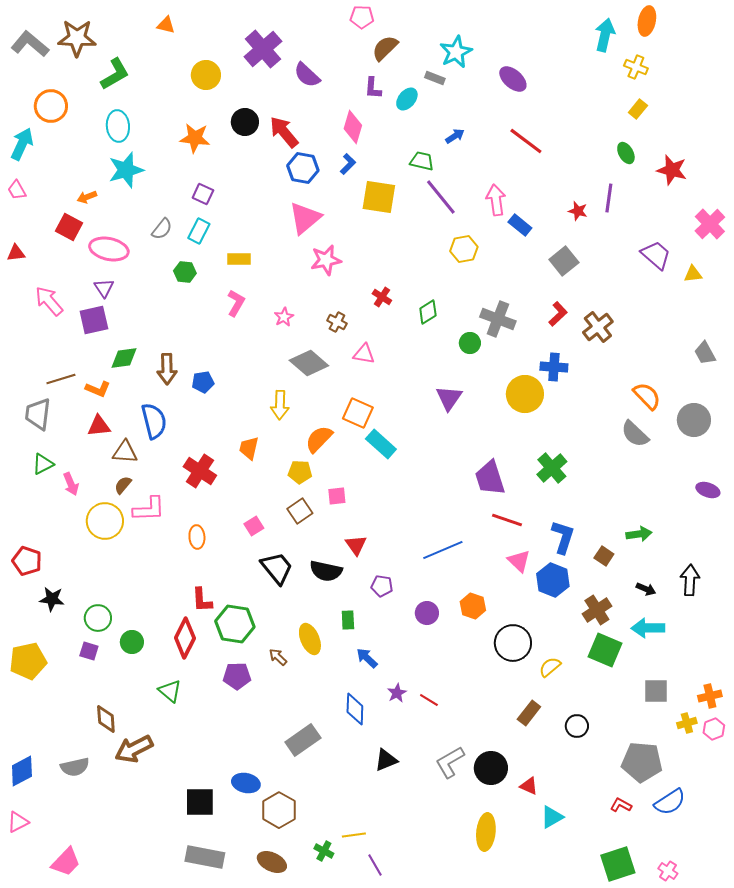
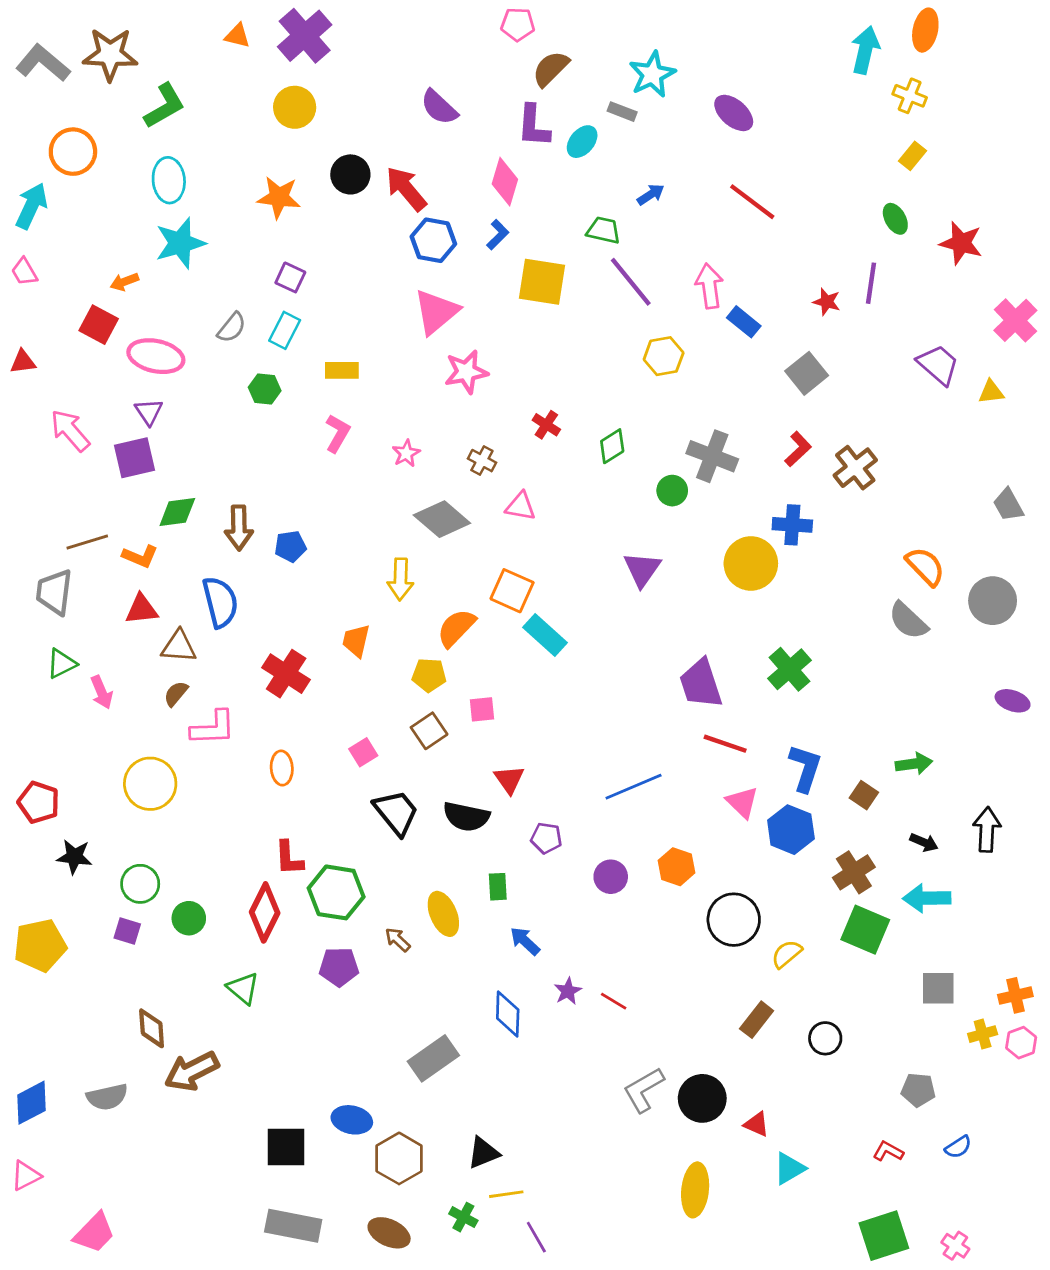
purple cross: (263, 49) -> (305, 36), moved
purple L-shape: (373, 88) -> (533, 126), size x1.4
yellow circle: (105, 521) -> (150, 784), moved
black triangle: (386, 760) -> (483, 1153), moved
gray pentagon: (642, 762) -> (918, 1090), size x0.6
blue semicircle: (670, 802) -> (958, 1147), size x0.6

